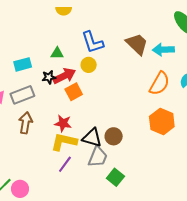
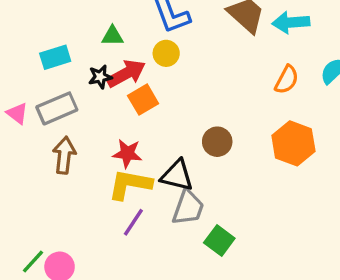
orange semicircle: (159, 83) -> (287, 80), size x0.7
brown circle: (114, 136) -> (217, 142), moved

